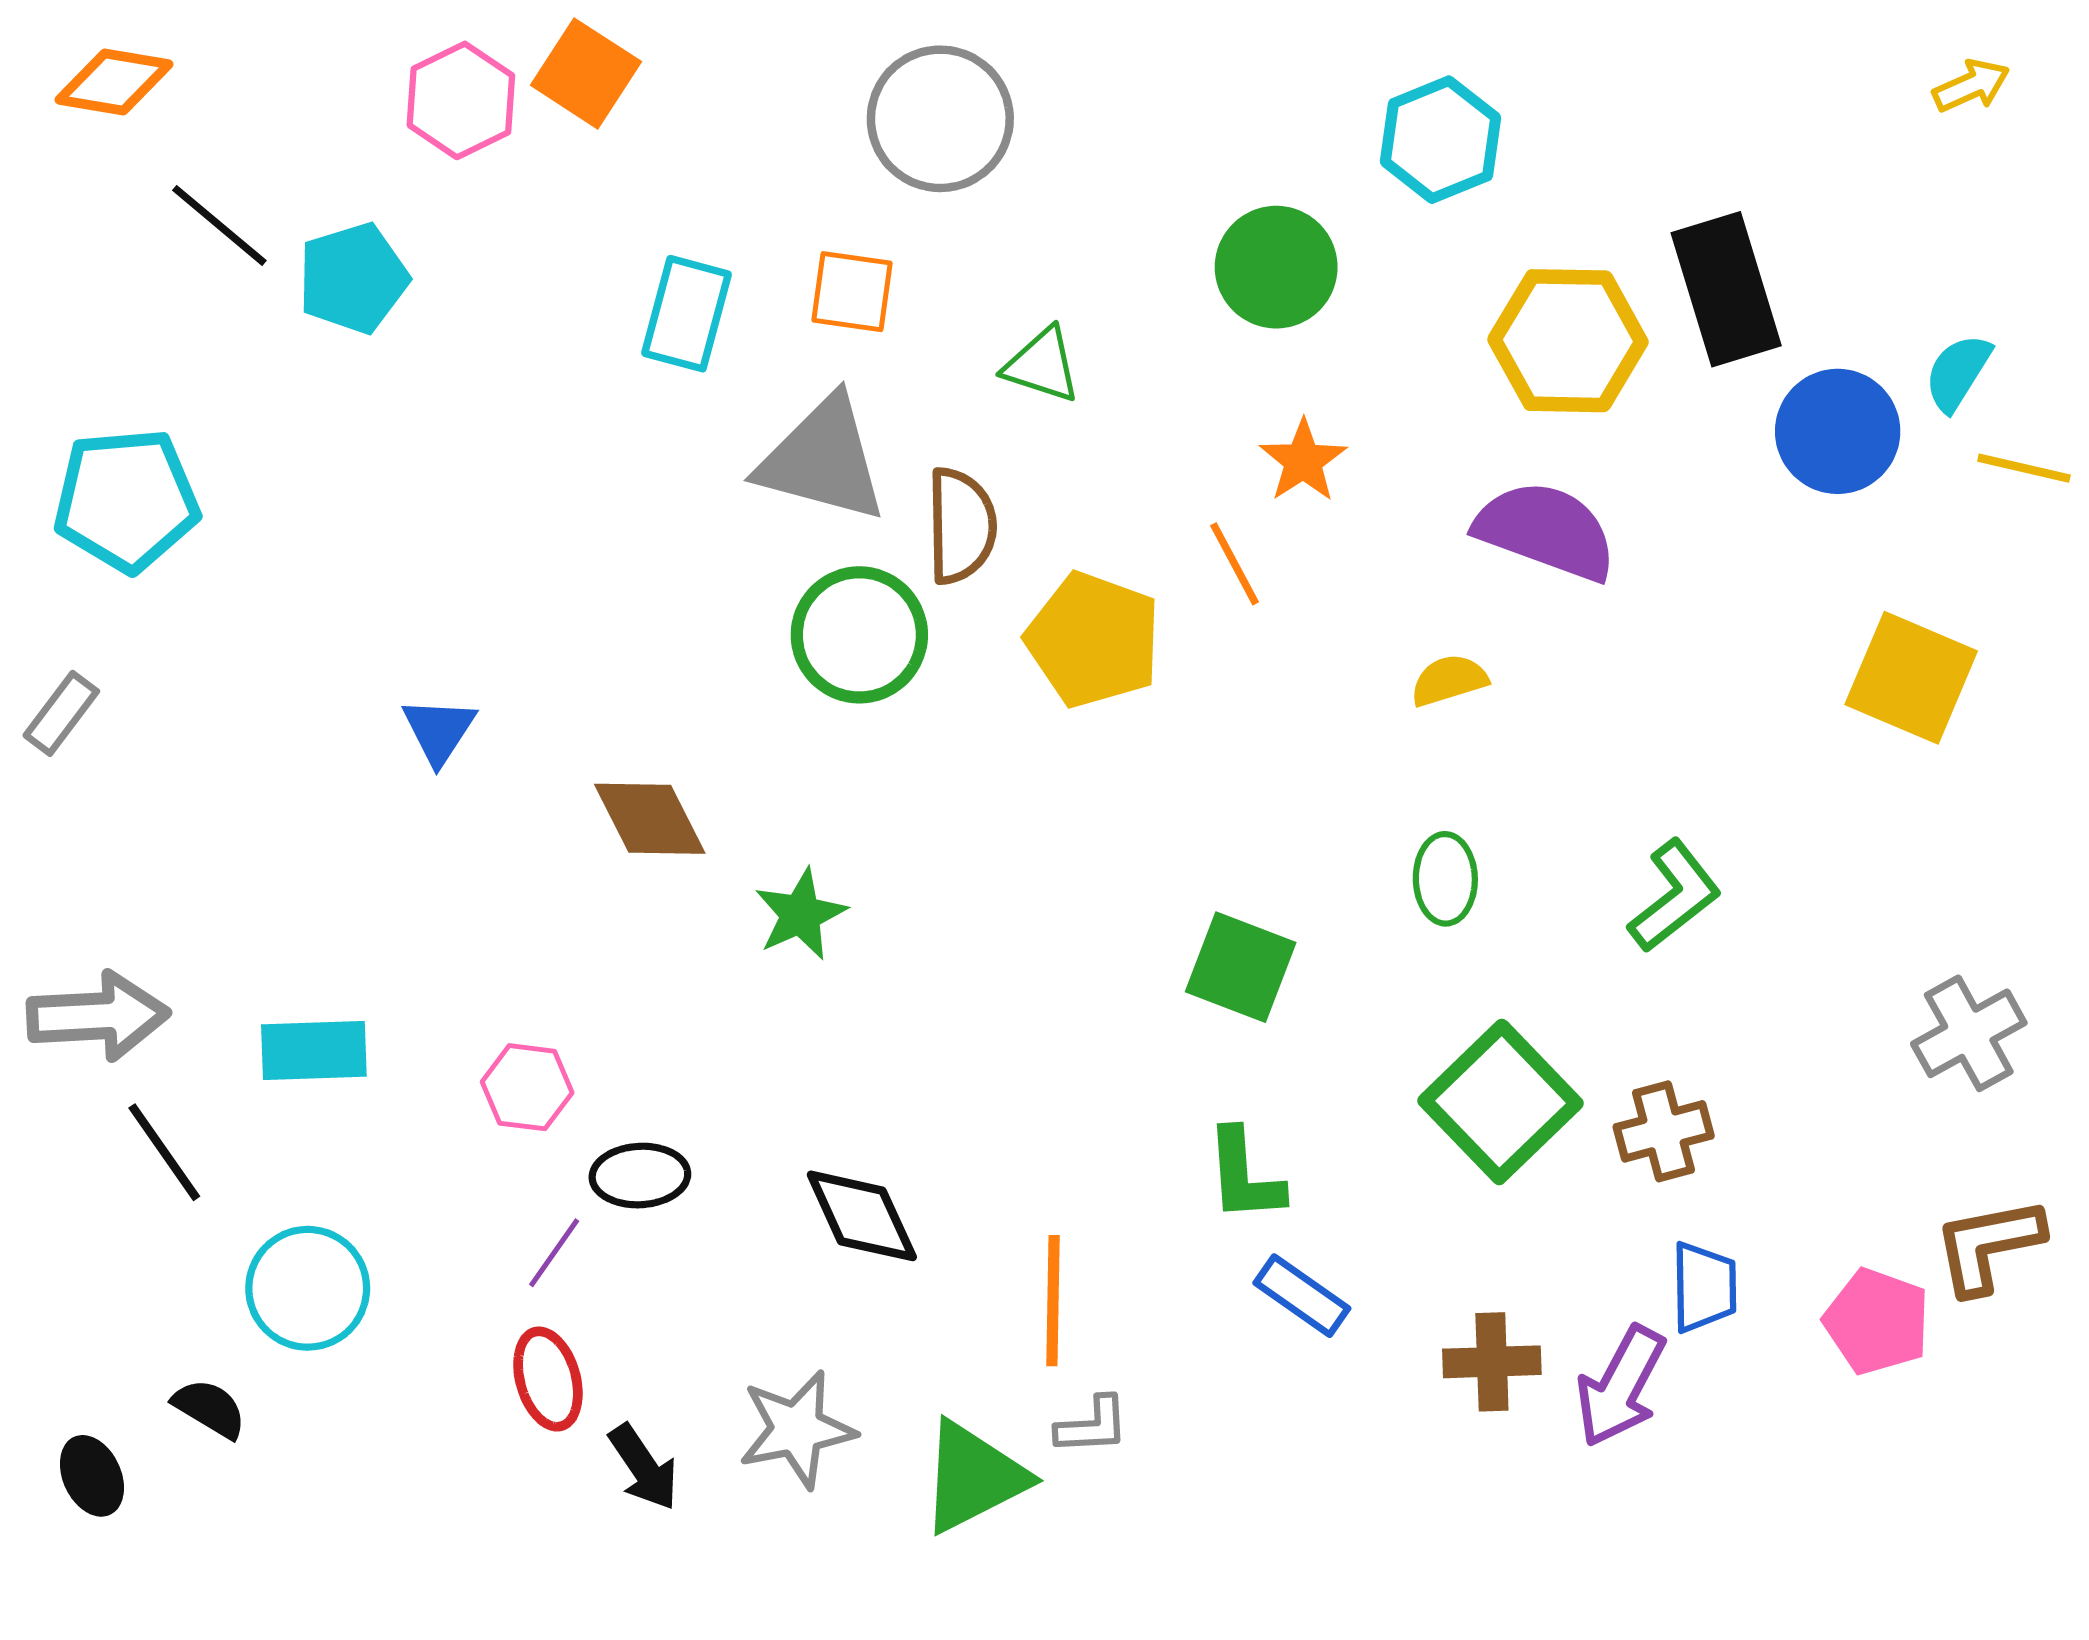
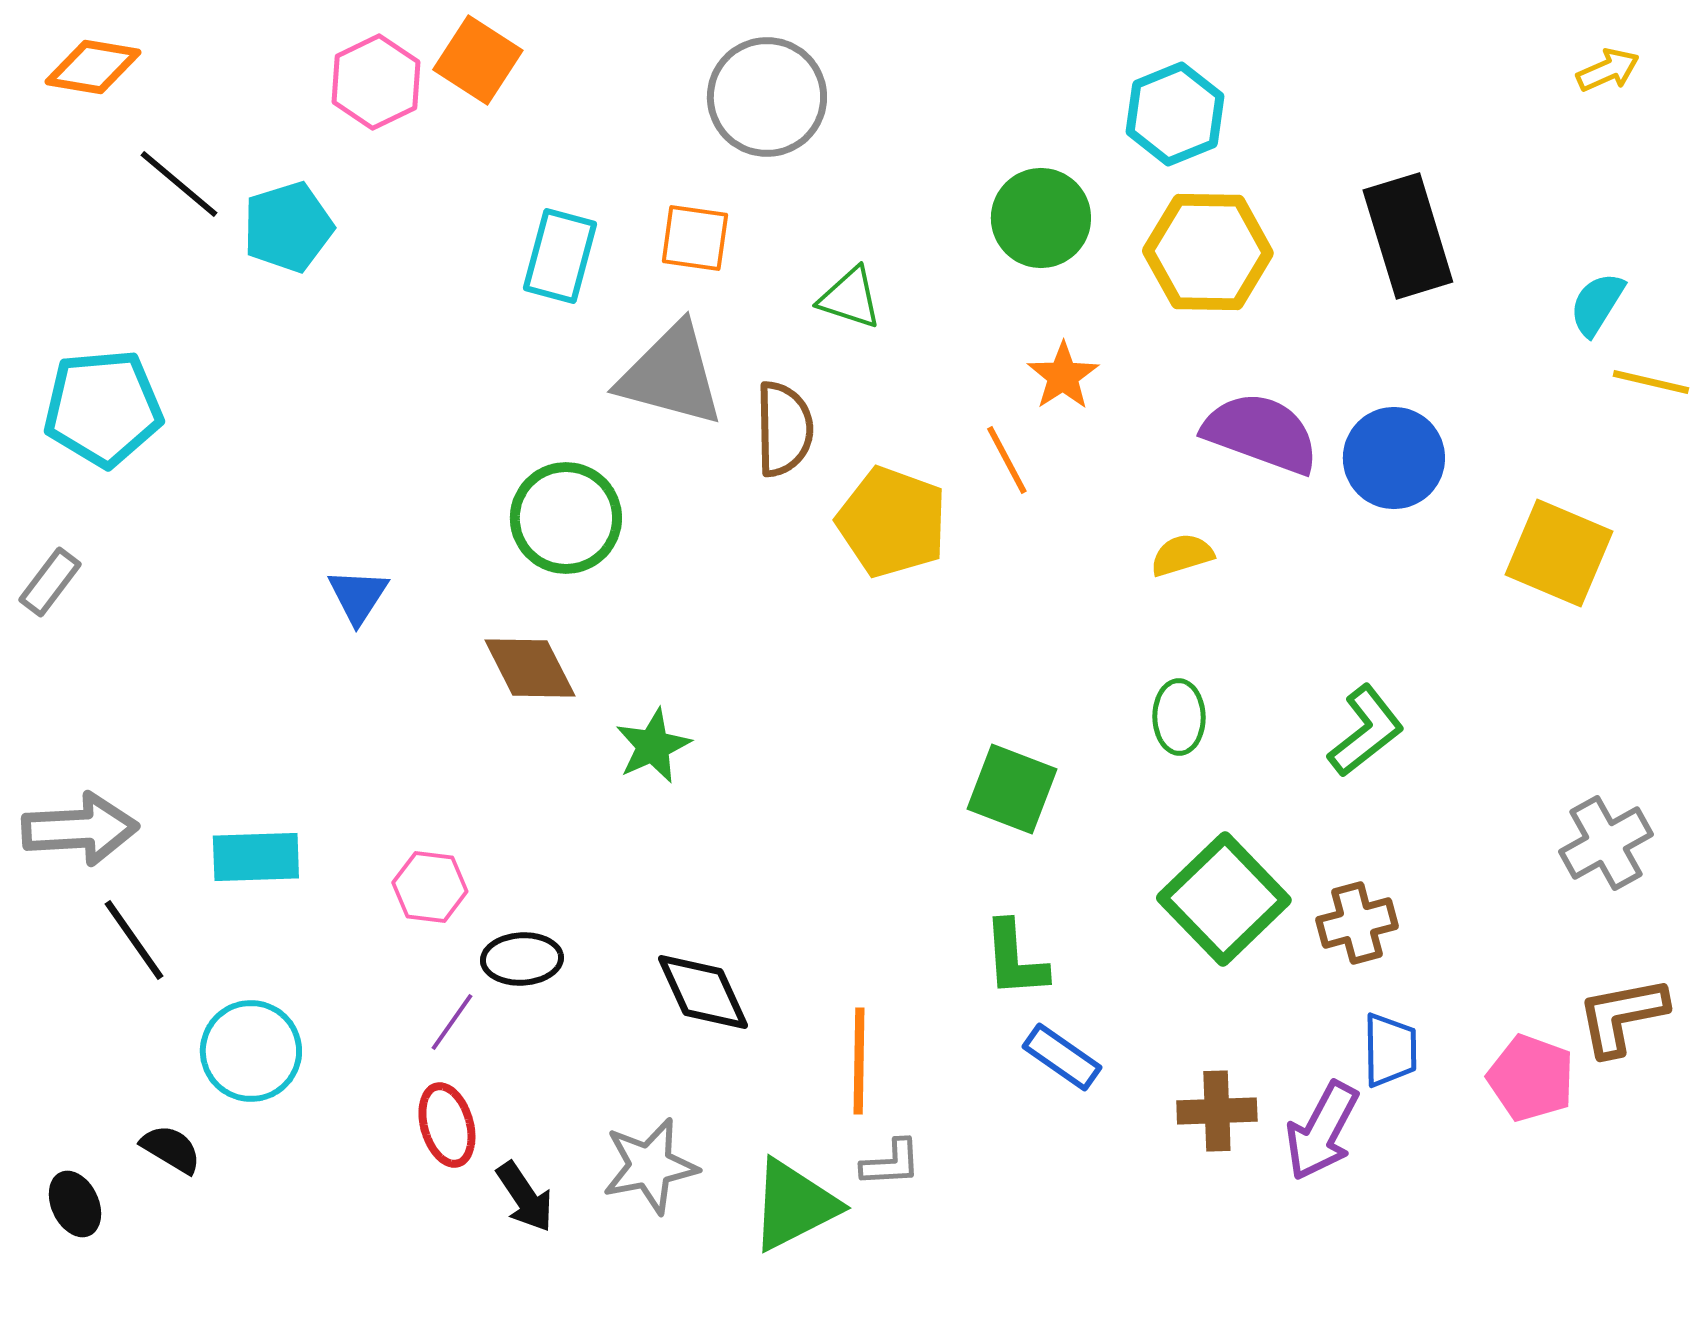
yellow hexagon: (1568, 341) -> (1208, 252), moved
blue circle: (1838, 431) -> (1394, 458), moved
green circle: (859, 635) -> (566, 518), moved

